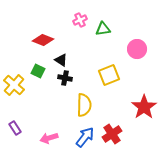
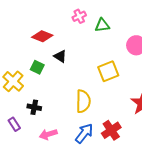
black cross: (65, 78) -> (34, 107), moved

